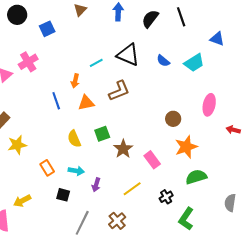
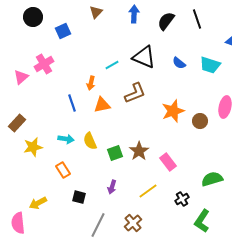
cyan trapezoid: (194, 63) -> (210, 65), turned 50
brown circle: (173, 119) -> (200, 121), moved
green square: (102, 134) -> (115, 153), moved
orange star: (186, 147) -> (173, 111), moved
cyan arrow: (76, 171) -> (66, 139), moved

